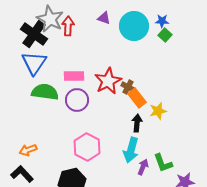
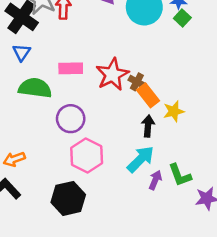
blue triangle: (34, 63) -> (22, 52), size x0.6
purple circle: (77, 100) -> (71, 119), moved
cyan arrow: (131, 150) -> (141, 159), turned -150

